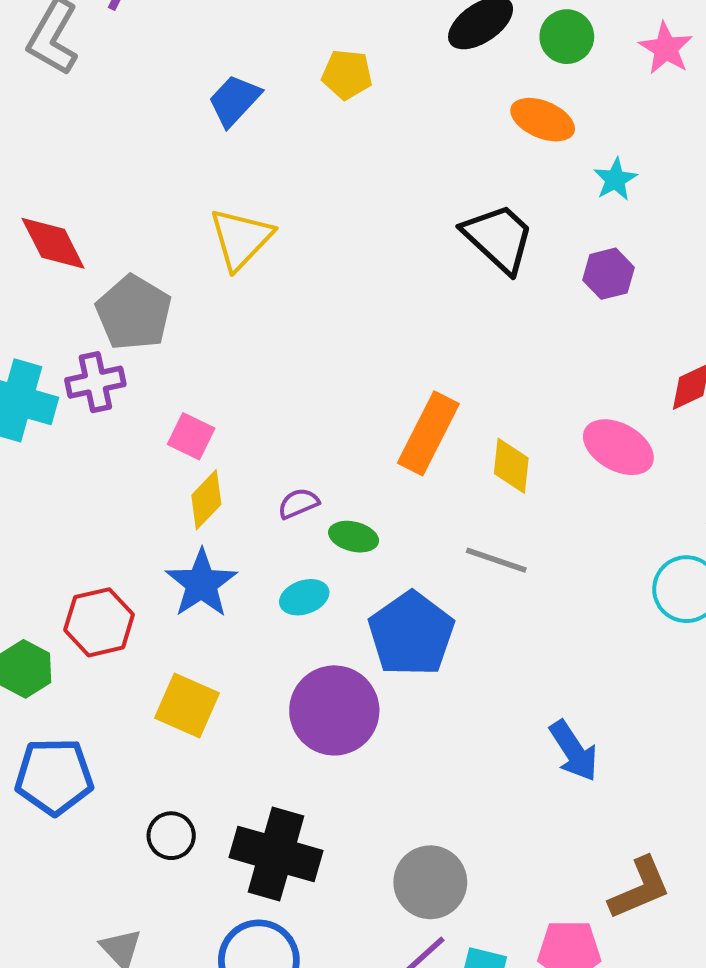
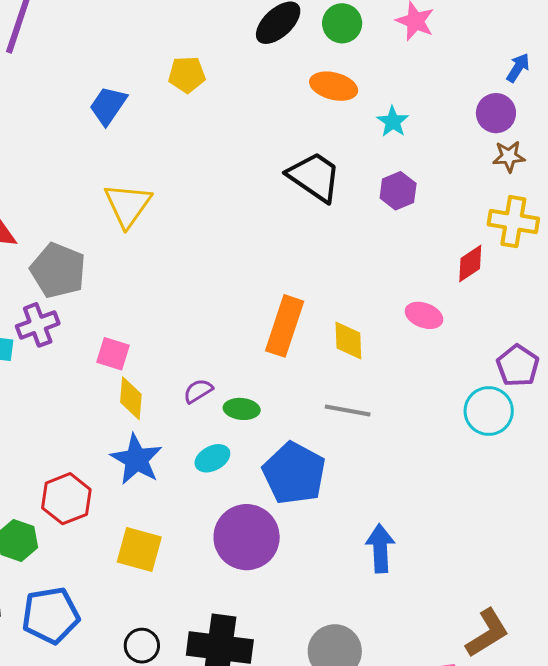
pink ellipse: (618, 447) -> (424, 315), size x0.7
yellow diamond: (206, 500) -> (131, 398), turned -30
blue arrow: (574, 751) -> (380, 548), moved, turned -141

